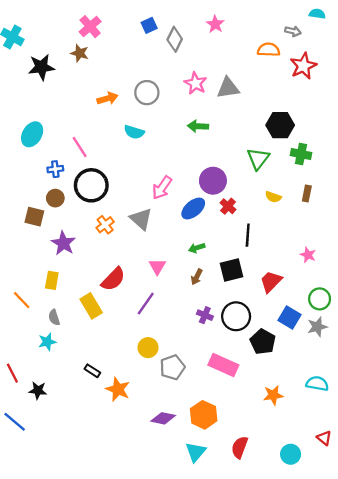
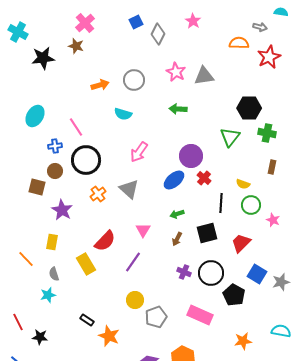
pink arrow: (162, 188) -> (139, 152), moved
yellow semicircle: (273, 197) -> (243, 184), moved
green circle: (320, 299) -> (251, 205), moved

